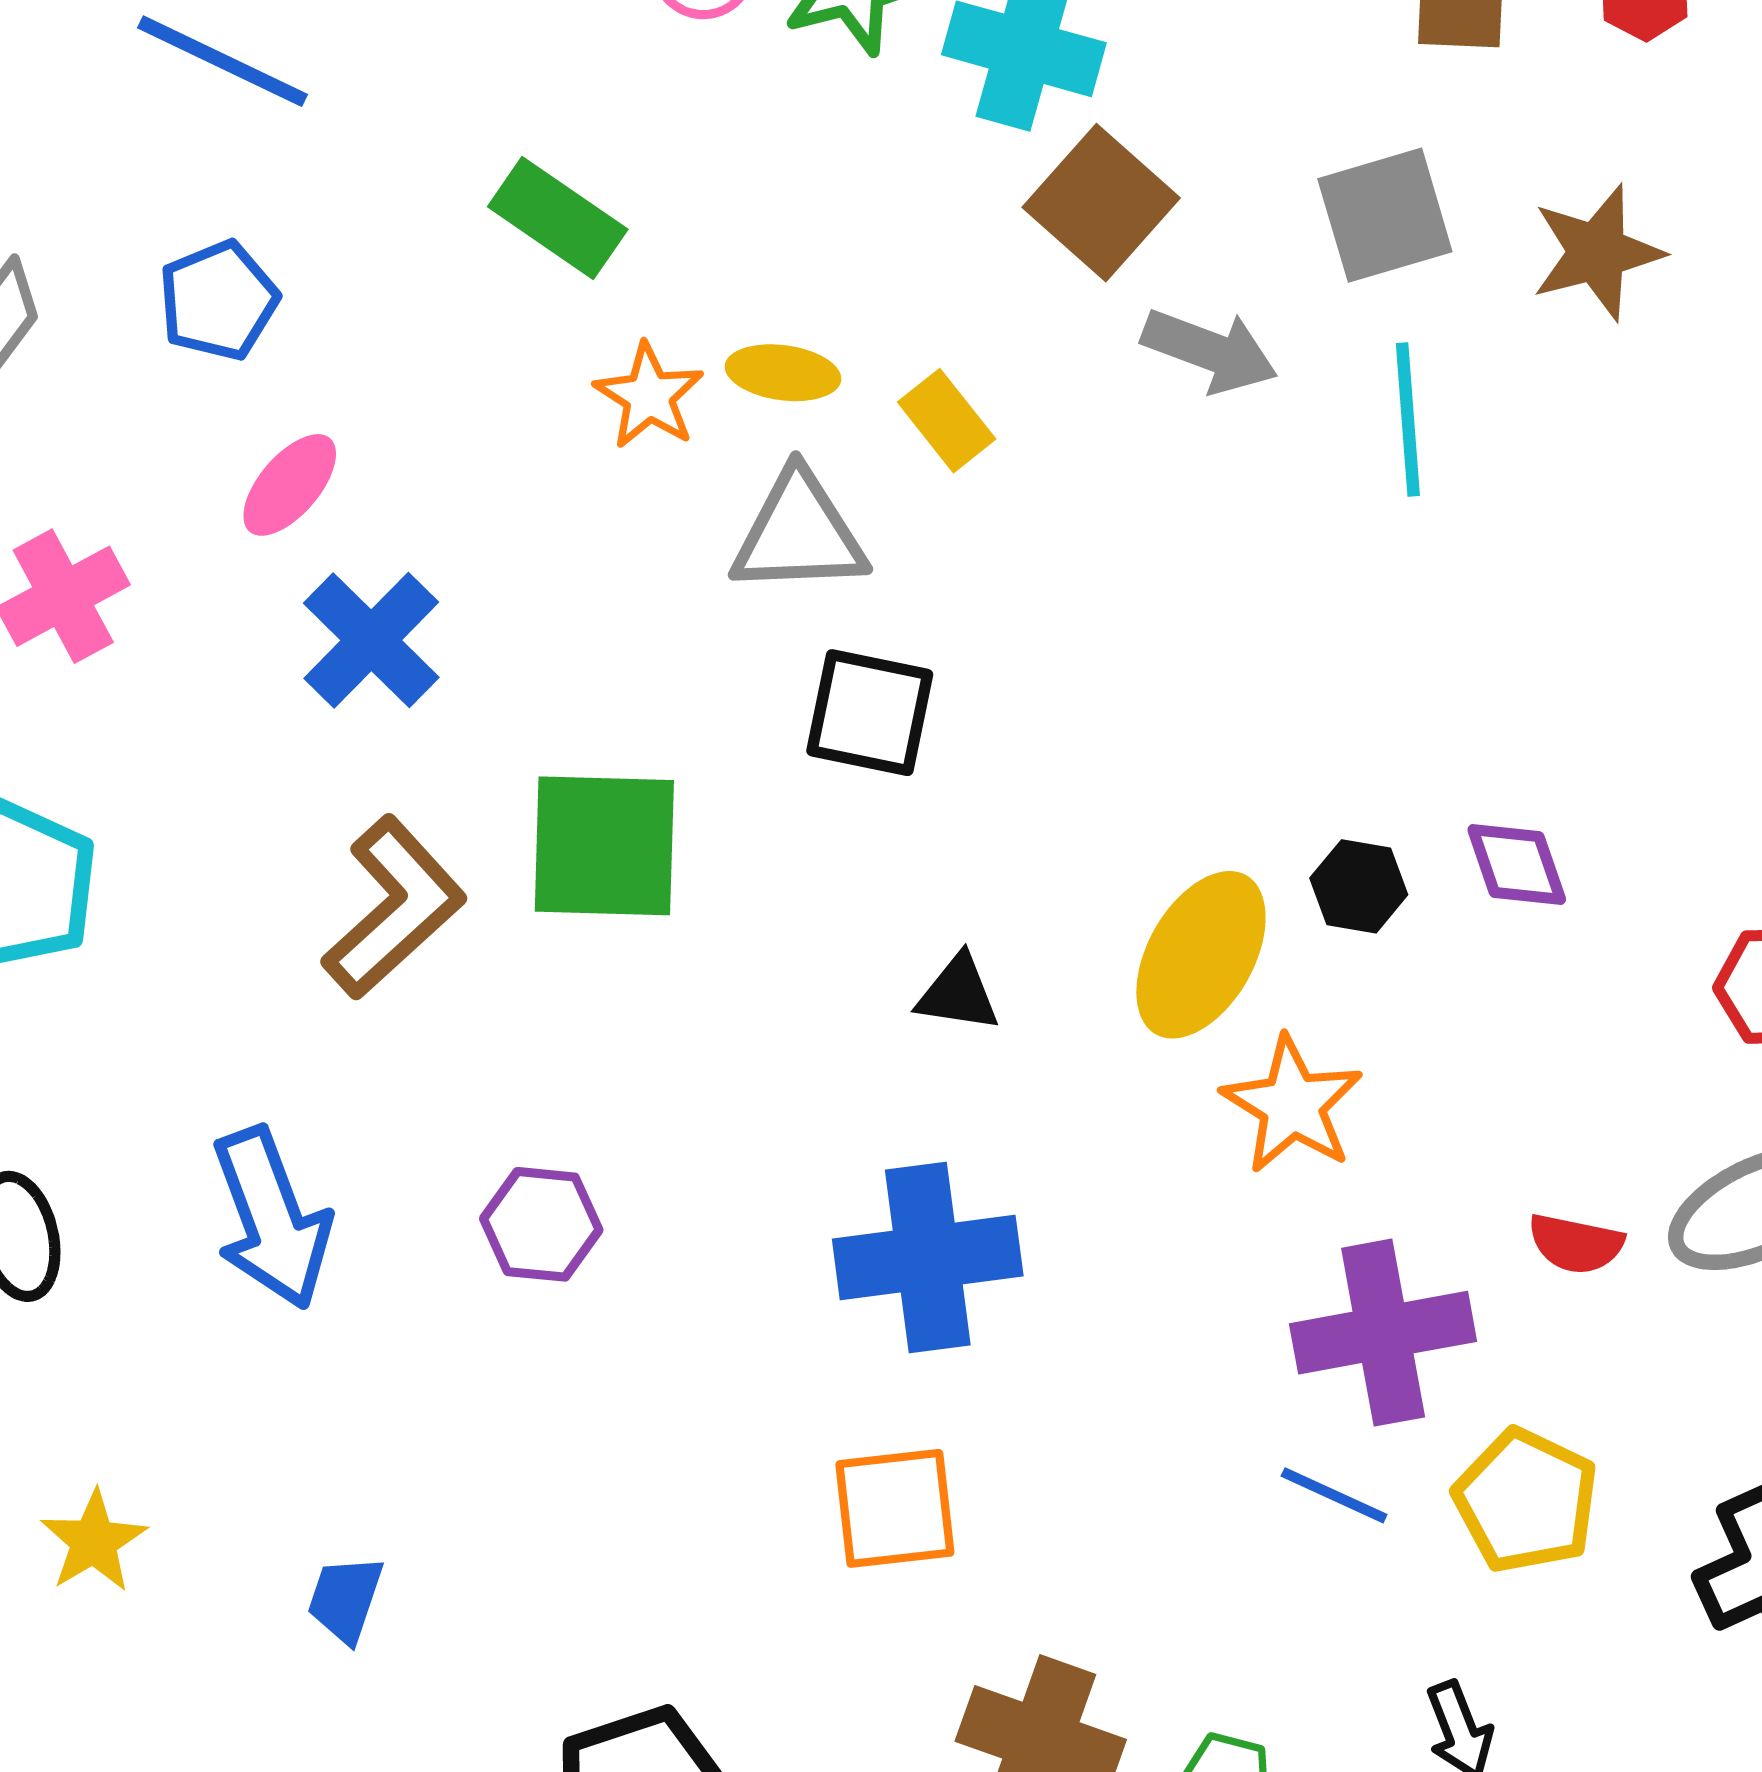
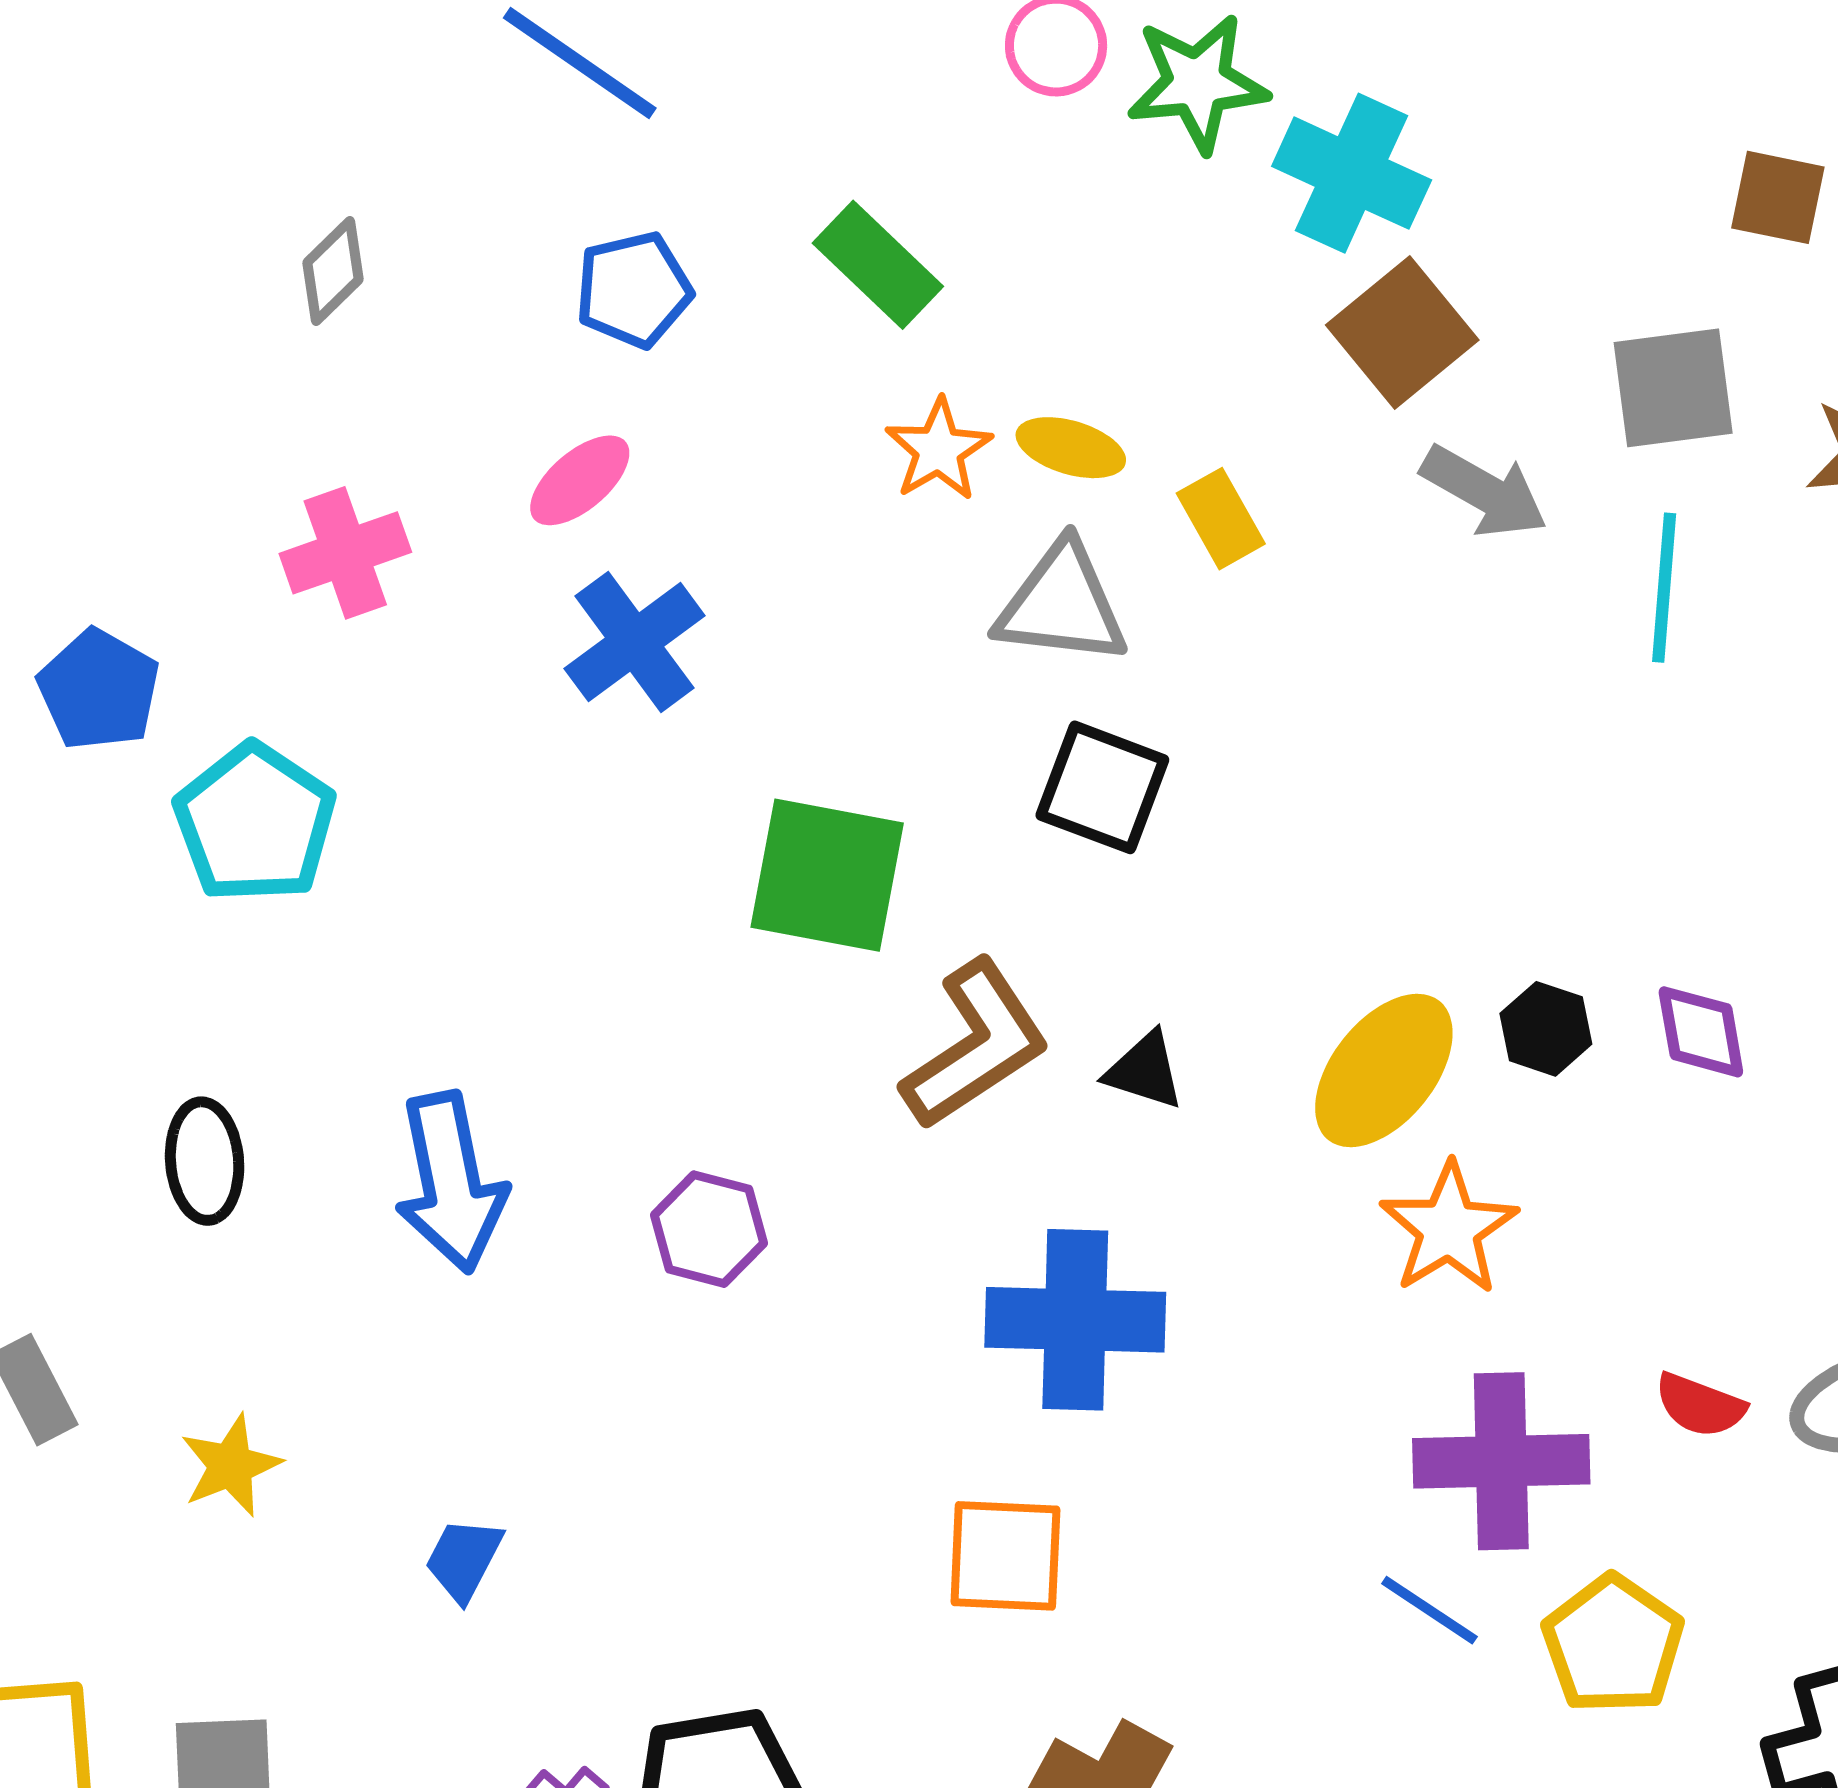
blue pentagon: (218, 301) -> (634, 290), moved
brown L-shape: (394, 908) -> (976, 1045), moved

